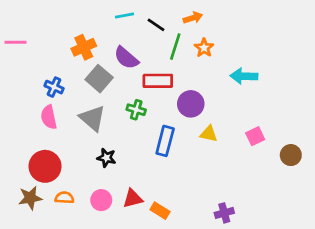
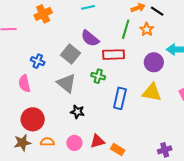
black line: (156, 25) -> (157, 11), moved
orange cross: (84, 47) -> (43, 14), moved
purple circle: (191, 104) -> (154, 62), moved
pink semicircle: (49, 117) -> (24, 84), moved
yellow triangle: (209, 134) -> (152, 92), size x1.5

